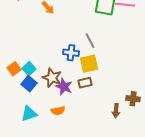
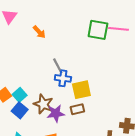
gray line: (90, 41) -> (58, 66), moved
purple star: (64, 87) -> (56, 113), turned -30

